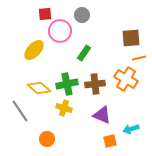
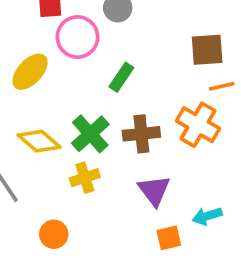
green cross: (67, 84) -> (90, 134), turned -30
yellow cross: (64, 108) -> (85, 178), turned -35
purple triangle: (102, 115) -> (154, 190), turned 30

